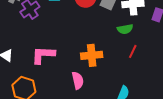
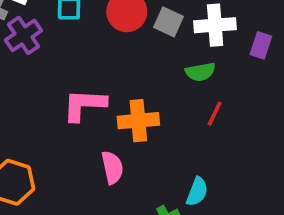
pink L-shape: (43, 55) -> (84, 105), moved

